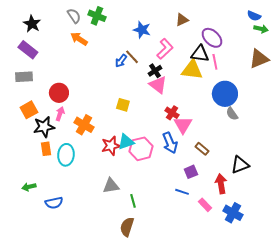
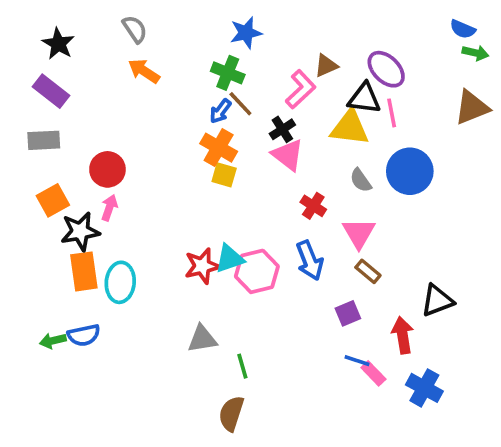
green cross: (97, 16) -> (228, 73), moved
brown triangle: (182, 20) -> (326, 66), moved
blue star: (142, 30) -> (246, 33), moved, turned -30
yellow square: (123, 105) -> (224, 175), moved
gray semicircle: (232, 114) -> (361, 180), moved
orange cross: (84, 125) -> (219, 148), moved
pink triangle: (183, 125) -> (359, 233), moved
orange rectangle: (46, 149) -> (84, 271), size x1.5
blue line: (182, 192) -> (357, 361), moved
blue semicircle: (54, 203) -> (84, 335), moved

